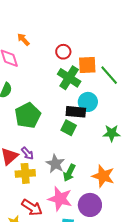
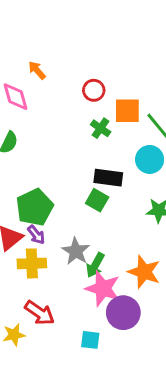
green cross: (69, 78) -> (101, 128), size x0.6
cyan circle: (88, 102) -> (150, 159), moved
green pentagon: (28, 115) -> (35, 207), moved
pink star: (60, 199) -> (103, 289), moved

